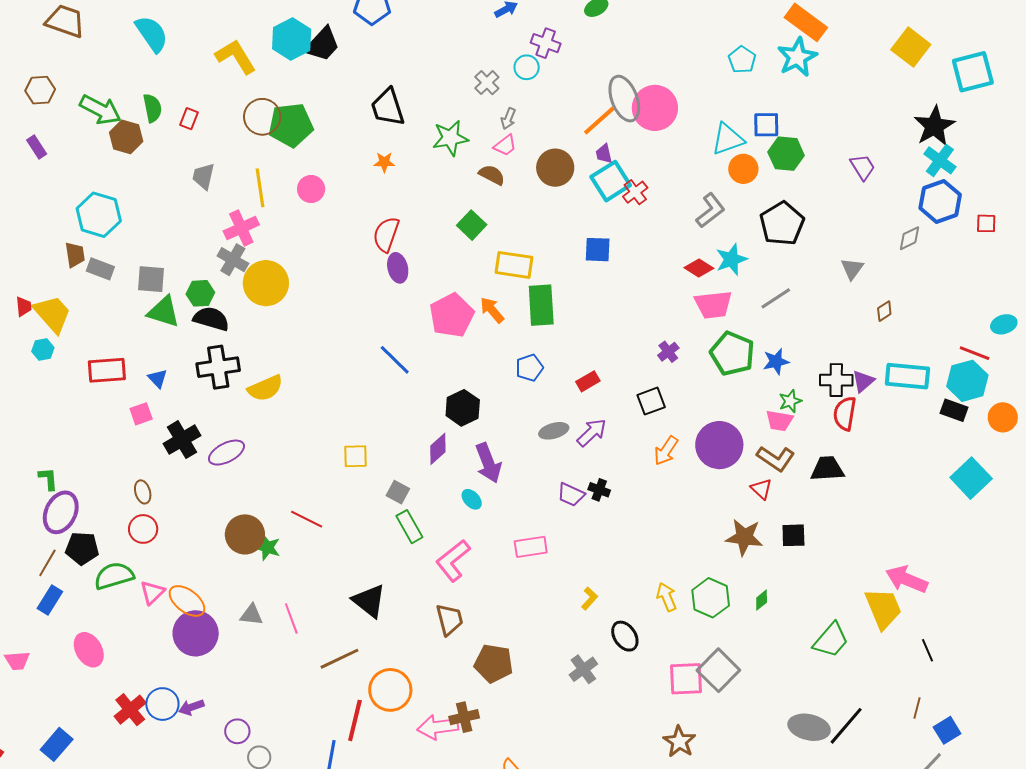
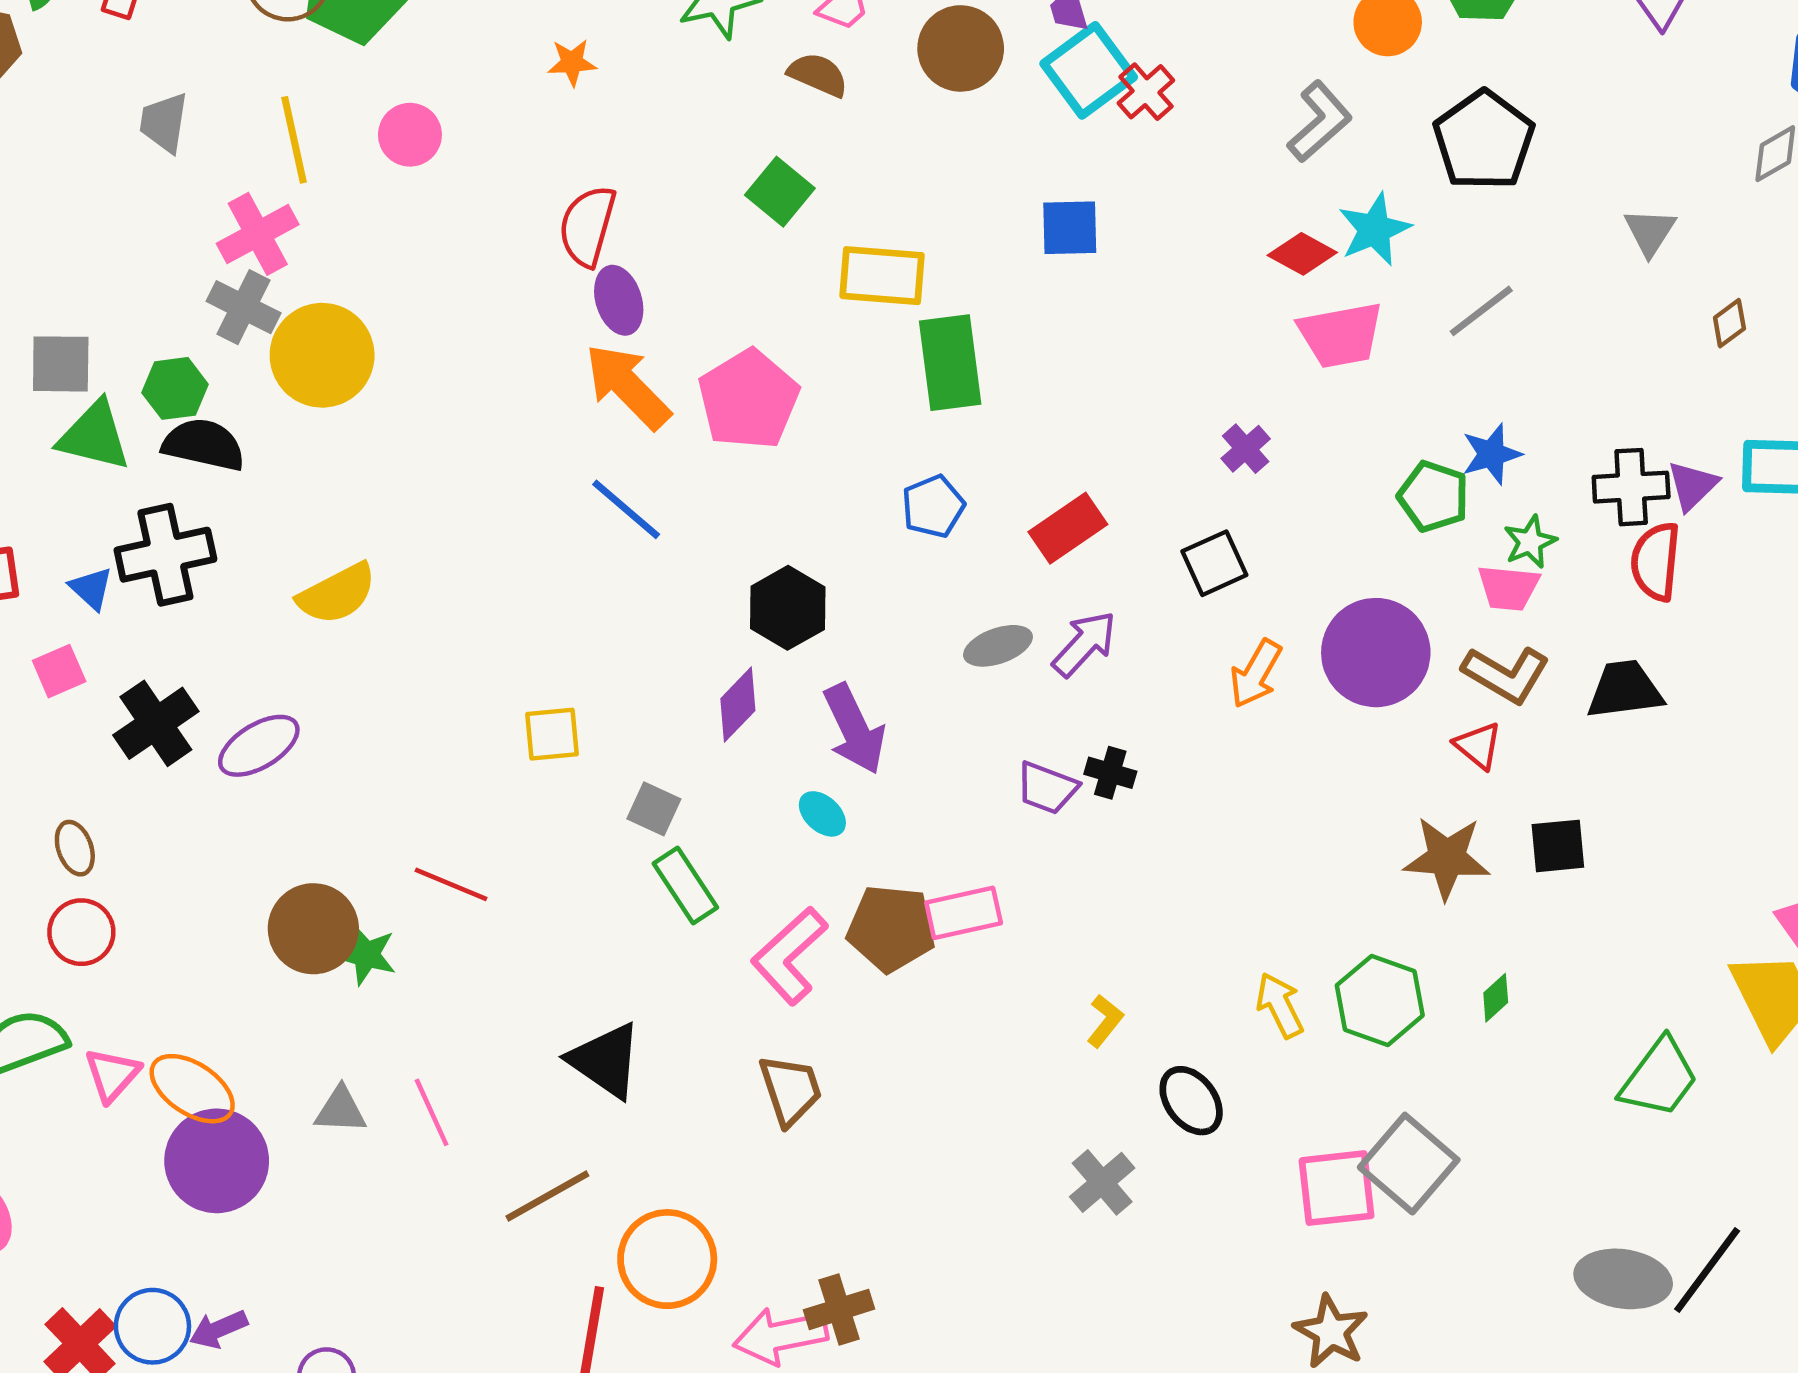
orange arrow: (492, 310) -> (628, 386), moved, size x1.5
green pentagon: (732, 354) -> (1433, 496), moved, size x0.7
black cross: (218, 367) -> (165, 555), moved
red rectangle: (588, 381) -> (1068, 528), size x1.4
brown pentagon: (494, 663) -> (891, 928), moved

